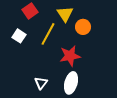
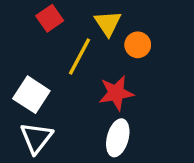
white square: (19, 36) -> (31, 95), moved, size x1.5
white triangle: (41, 83) -> (36, 138), moved, size x1.5

